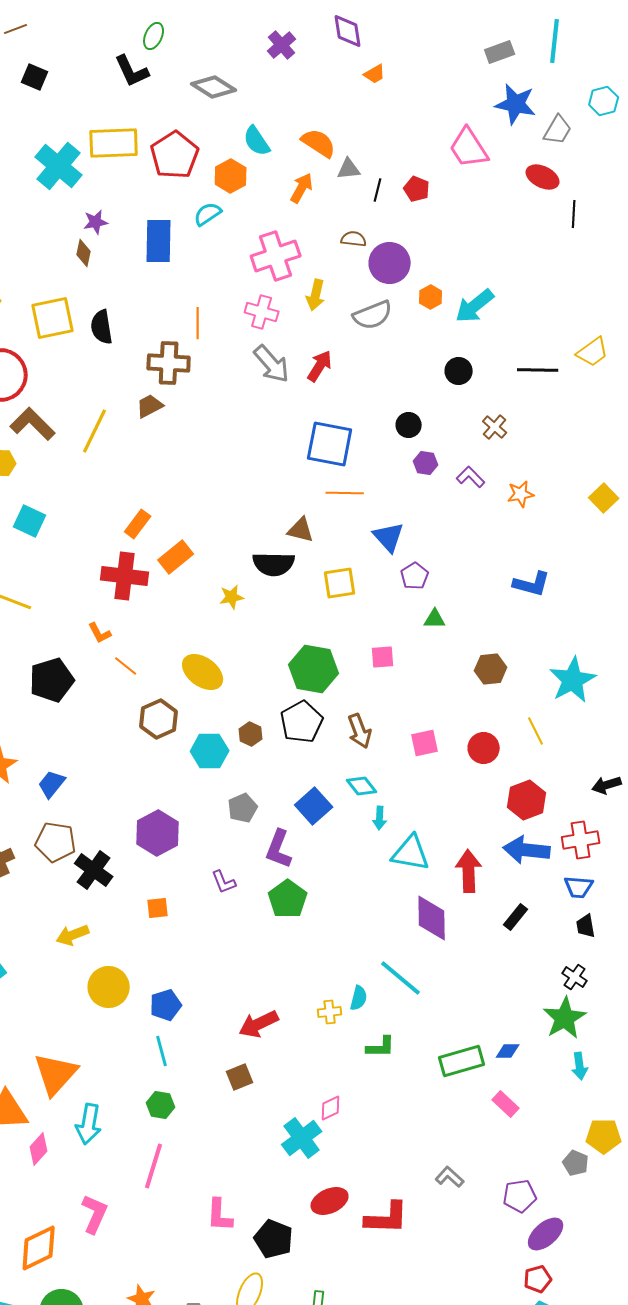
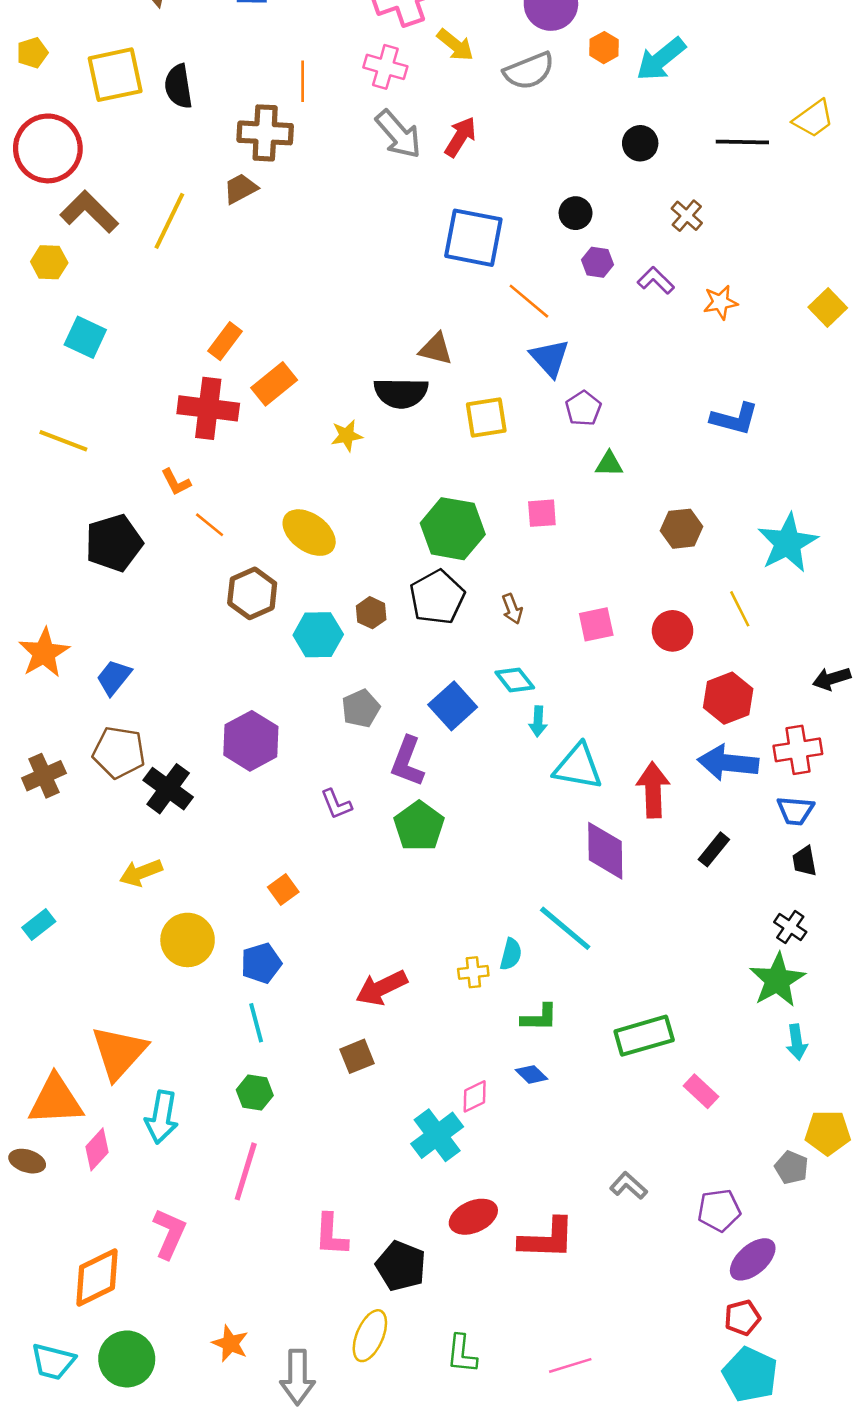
yellow arrow: (316, 295) -> (455, 45), turned -64
orange line: (345, 493) -> (529, 301), moved, turned 39
brown arrow: (360, 731) -> (512, 609), size x0.7
orange square: (158, 908) -> (283, 890), moved, turned -30
blue diamond: (508, 1051) -> (532, 1074), moved, turned 45

